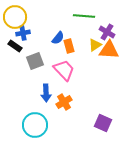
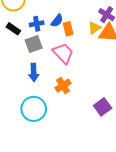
blue cross: (23, 33) -> (37, 24), moved
blue arrow: (46, 93) -> (34, 72), moved
purple square: (103, 123) -> (103, 107), turned 30

